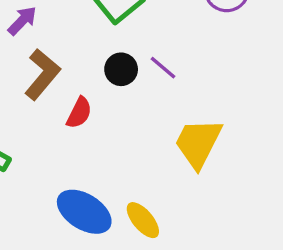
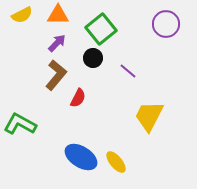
purple arrow: (22, 21) -> (57, 43), moved
black circle: (121, 69) -> (93, 58), moved

